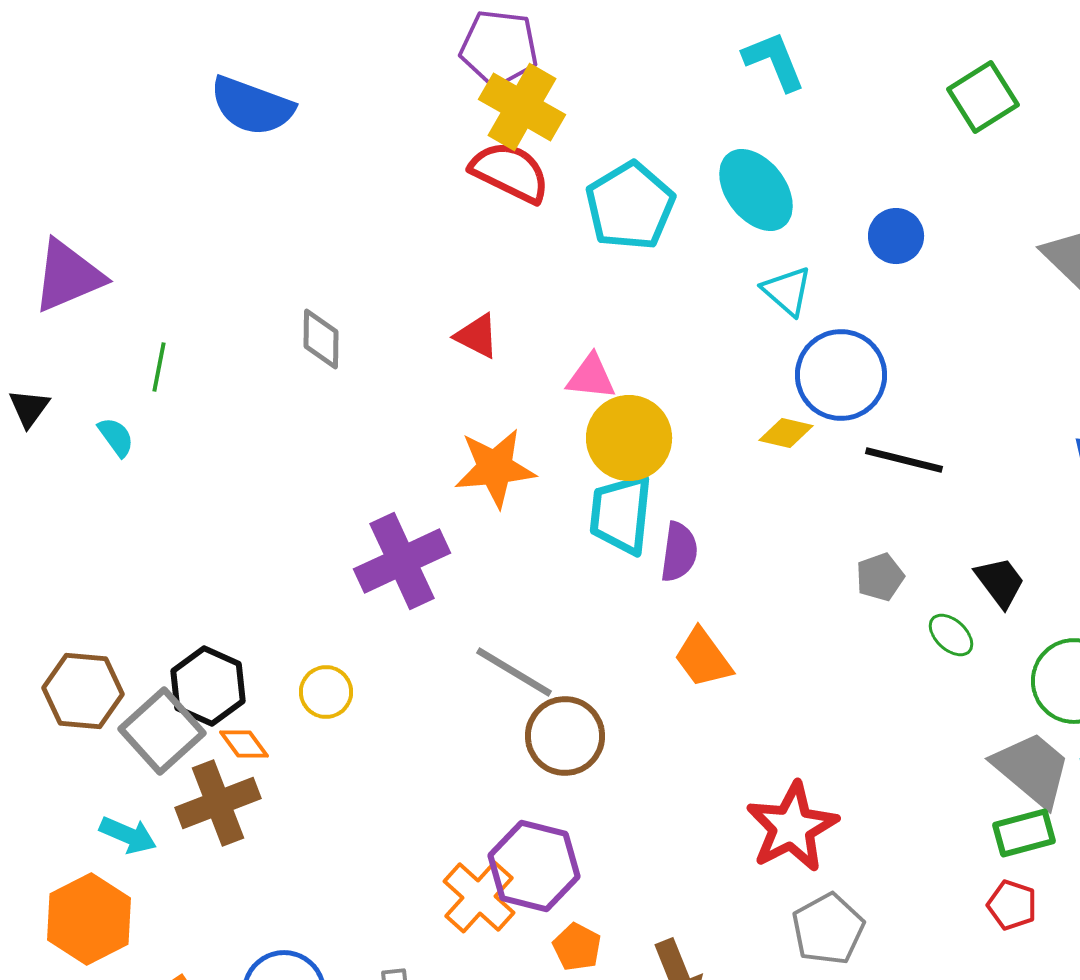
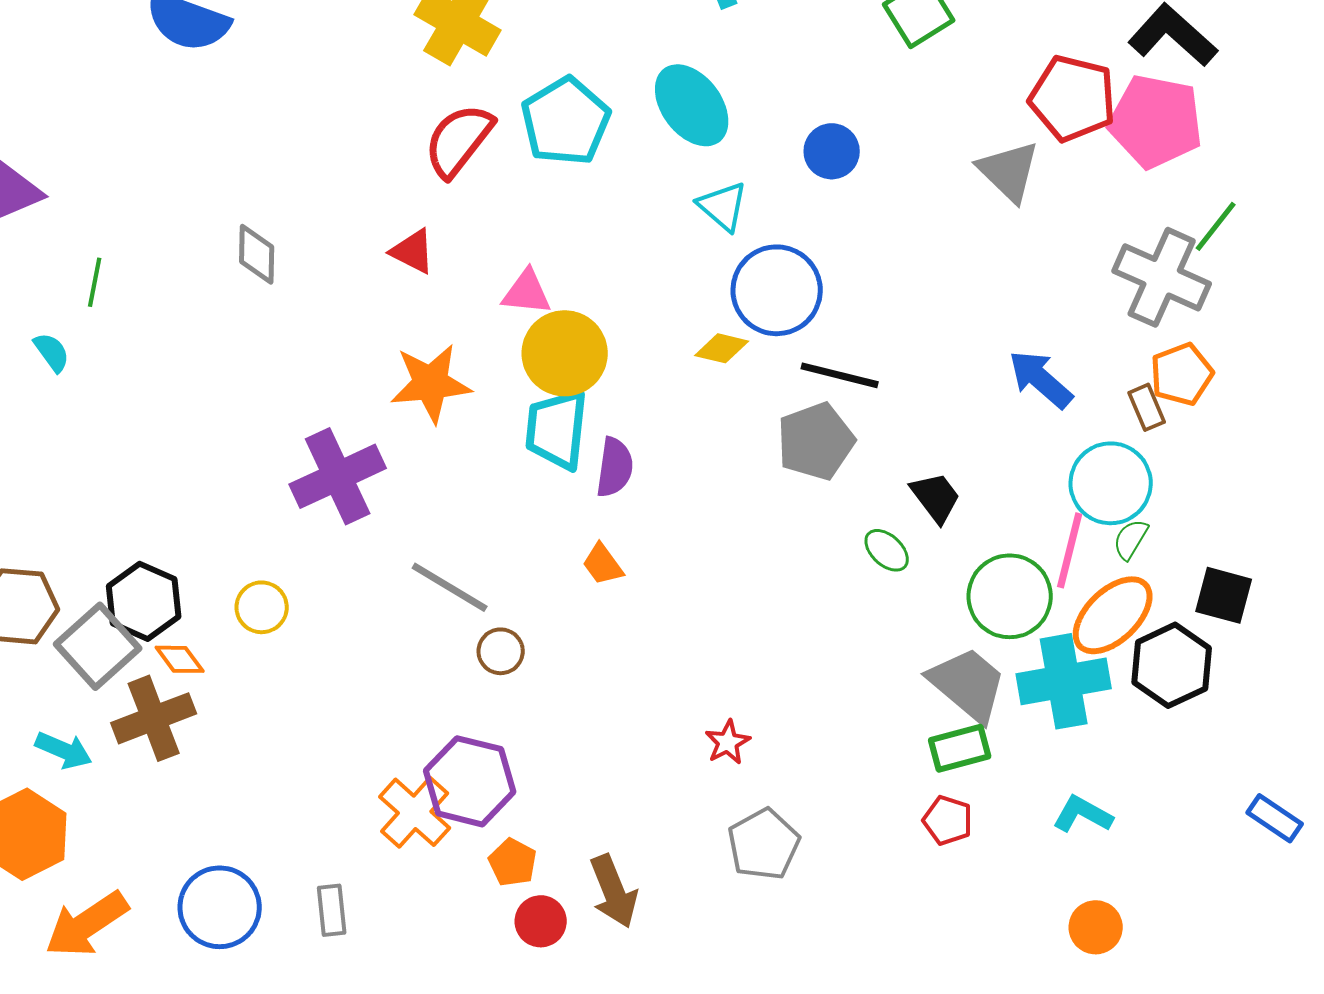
red semicircle: (510, 172) -> (459, 140), moved, turned -78
gray pentagon: (880, 577) -> (816, 441), moved, size x1.6
orange trapezoid: (703, 658) -> (603, 564), moved, size x0.7
brown circle: (565, 736) -> (501, 651), size x0.6
red star: (792, 827) -> (728, 742), size x0.5

